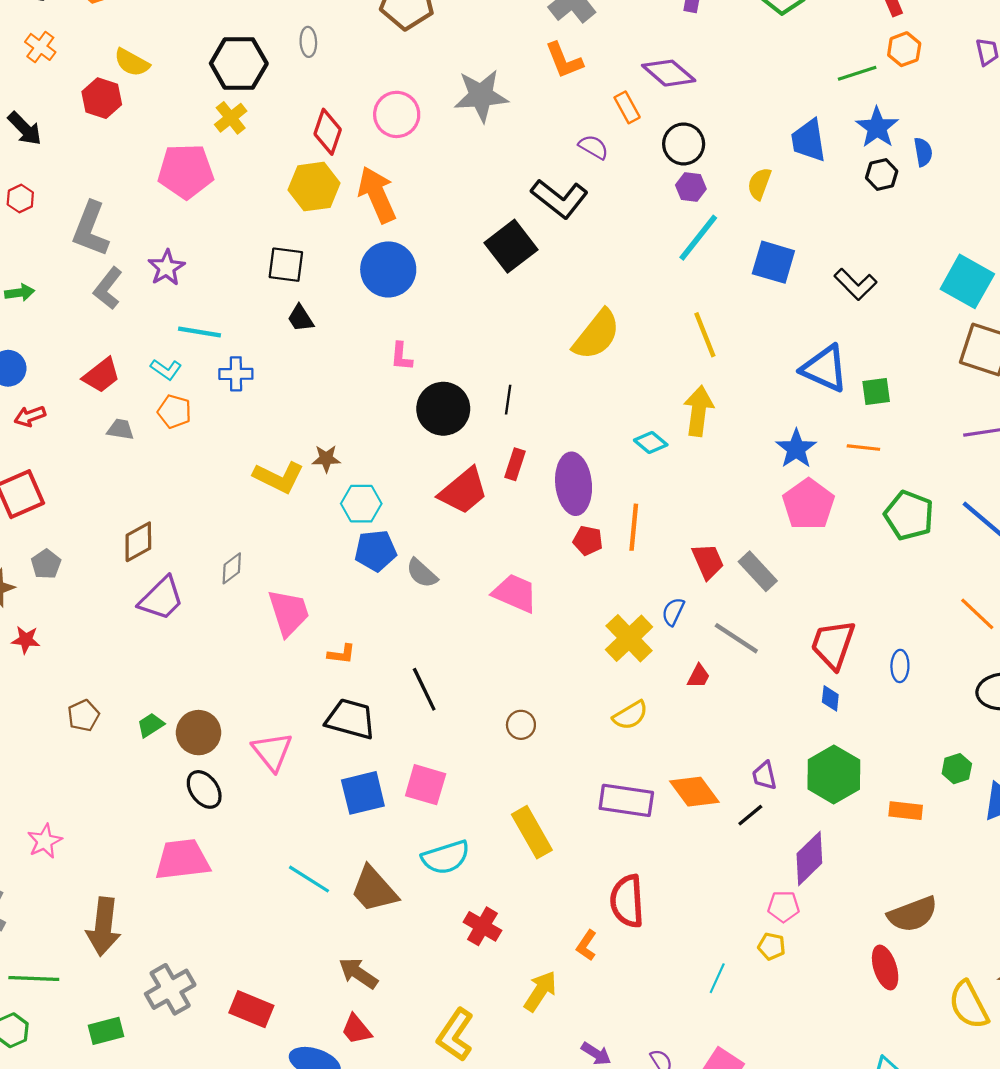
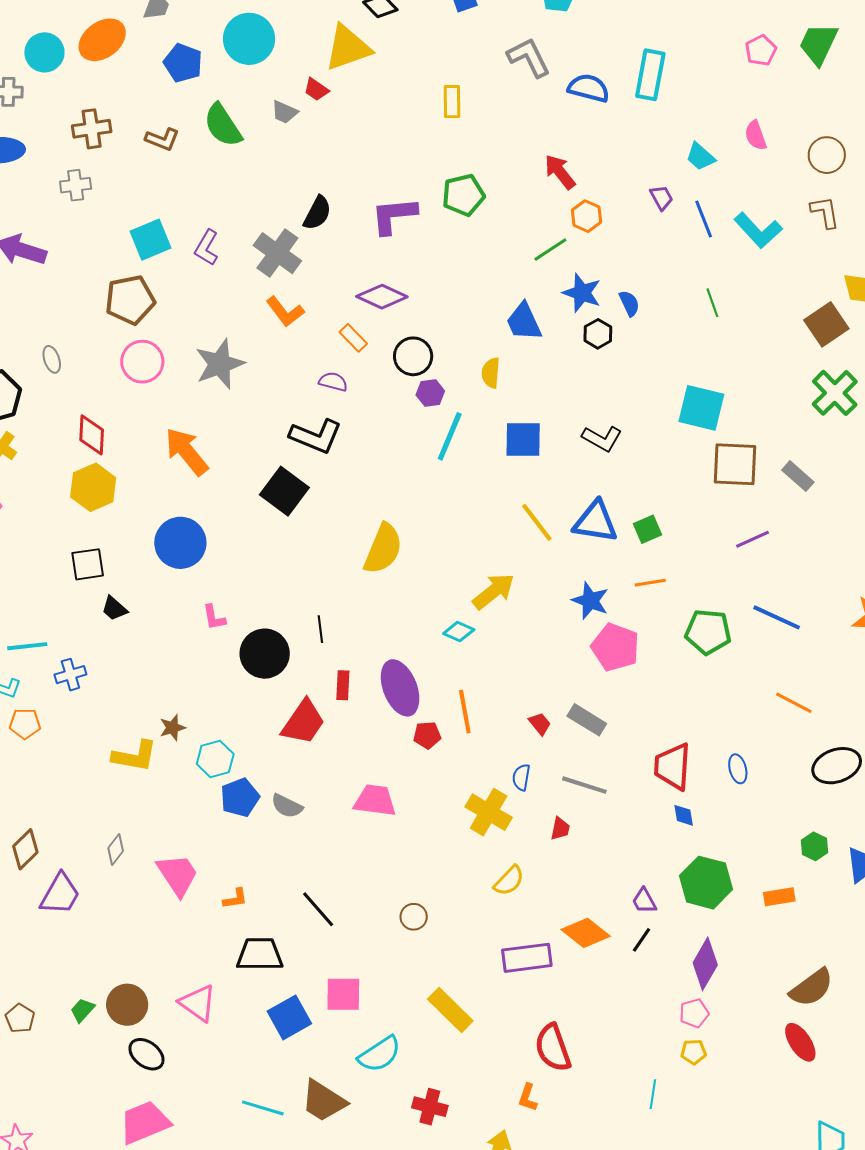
pink circle: (397, 114) -> (142, 362), moved
orange arrow: (377, 195) -> (187, 452), moved
yellow line: (705, 335) -> (537, 522), moved
yellow arrow: (699, 411) -> (494, 591), turned 60
red trapezoid: (708, 561) -> (540, 724), size x0.7

